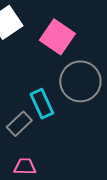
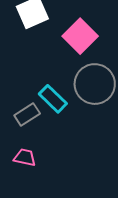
cyan rectangle: (42, 104) -> (53, 99), turned -32

